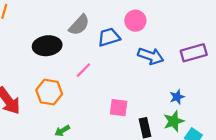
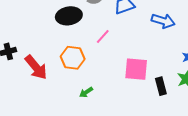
pink square: (119, 108) -> (136, 69), size x1.4

